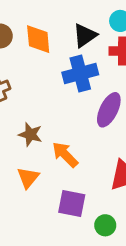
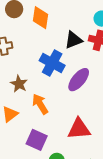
black triangle: (85, 35) -> (73, 40), moved
blue cross: (80, 74) -> (52, 63), moved, turned 30

